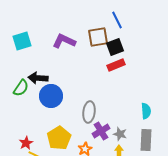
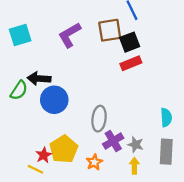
purple L-shape: (64, 41) -> (70, 35), turned -55
red star: (26, 143) -> (44, 155), moved

